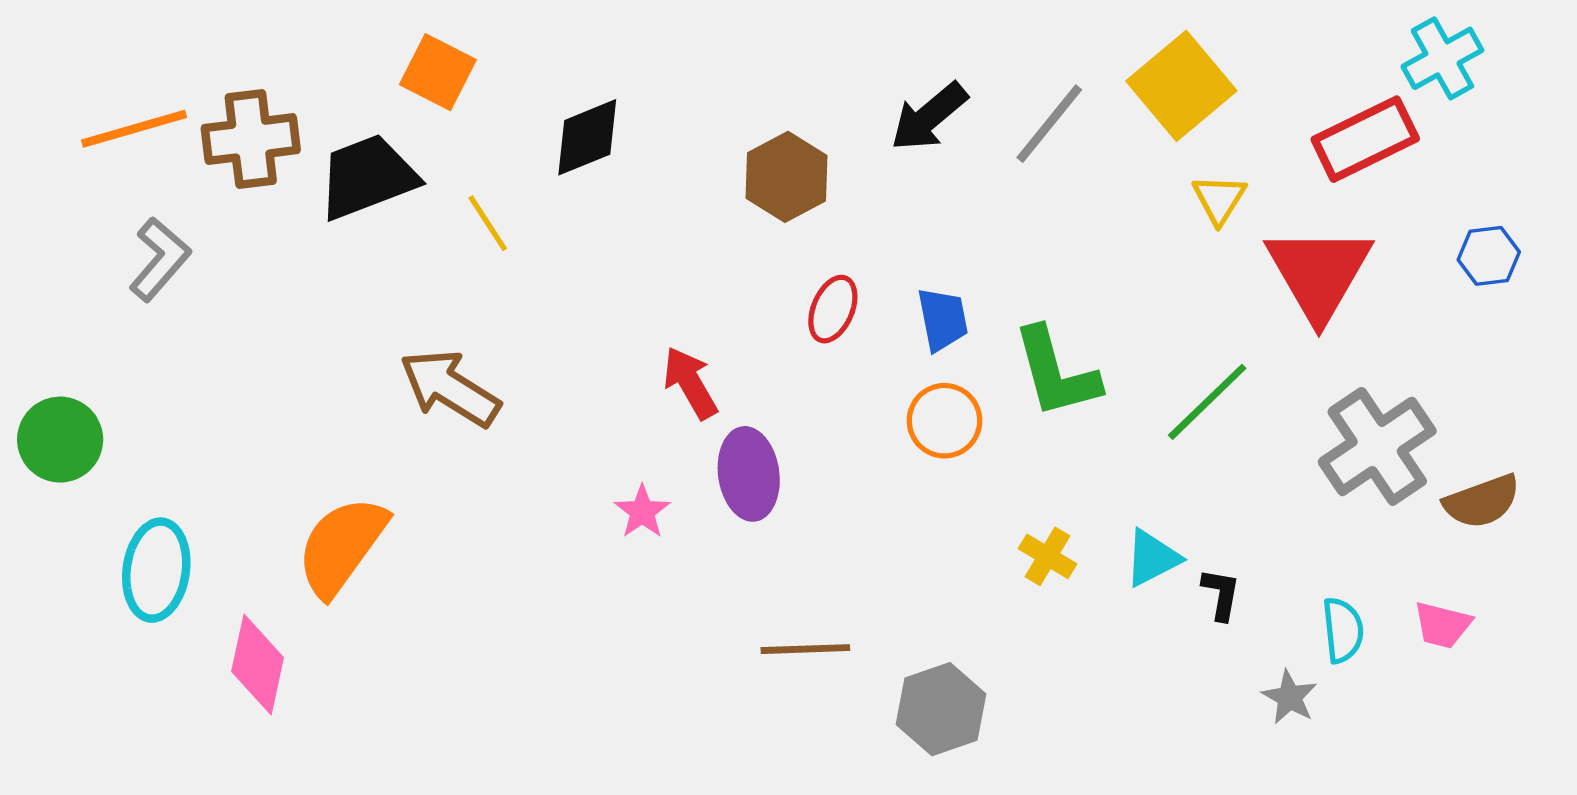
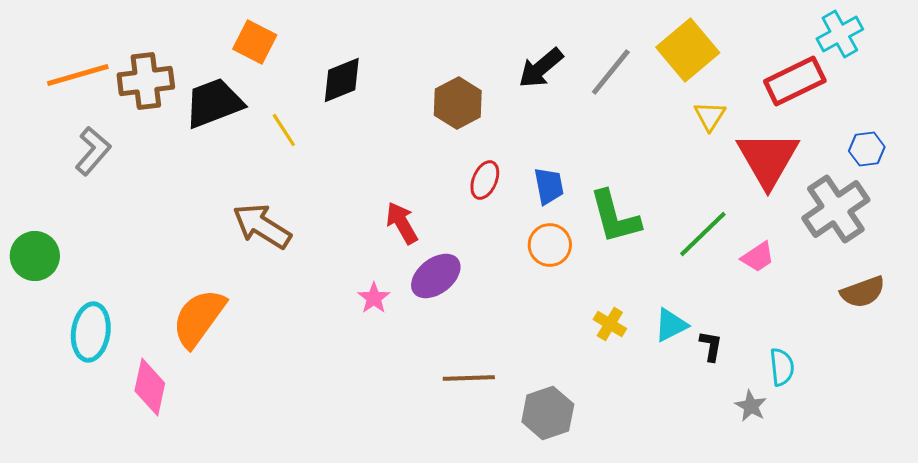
gray cross: (1377, 446) -> (836, 209), moved
purple ellipse: (749, 474) -> (436, 276), turned 60
pink trapezoid: (1442, 625) -> (758, 257), moved, turned -48

